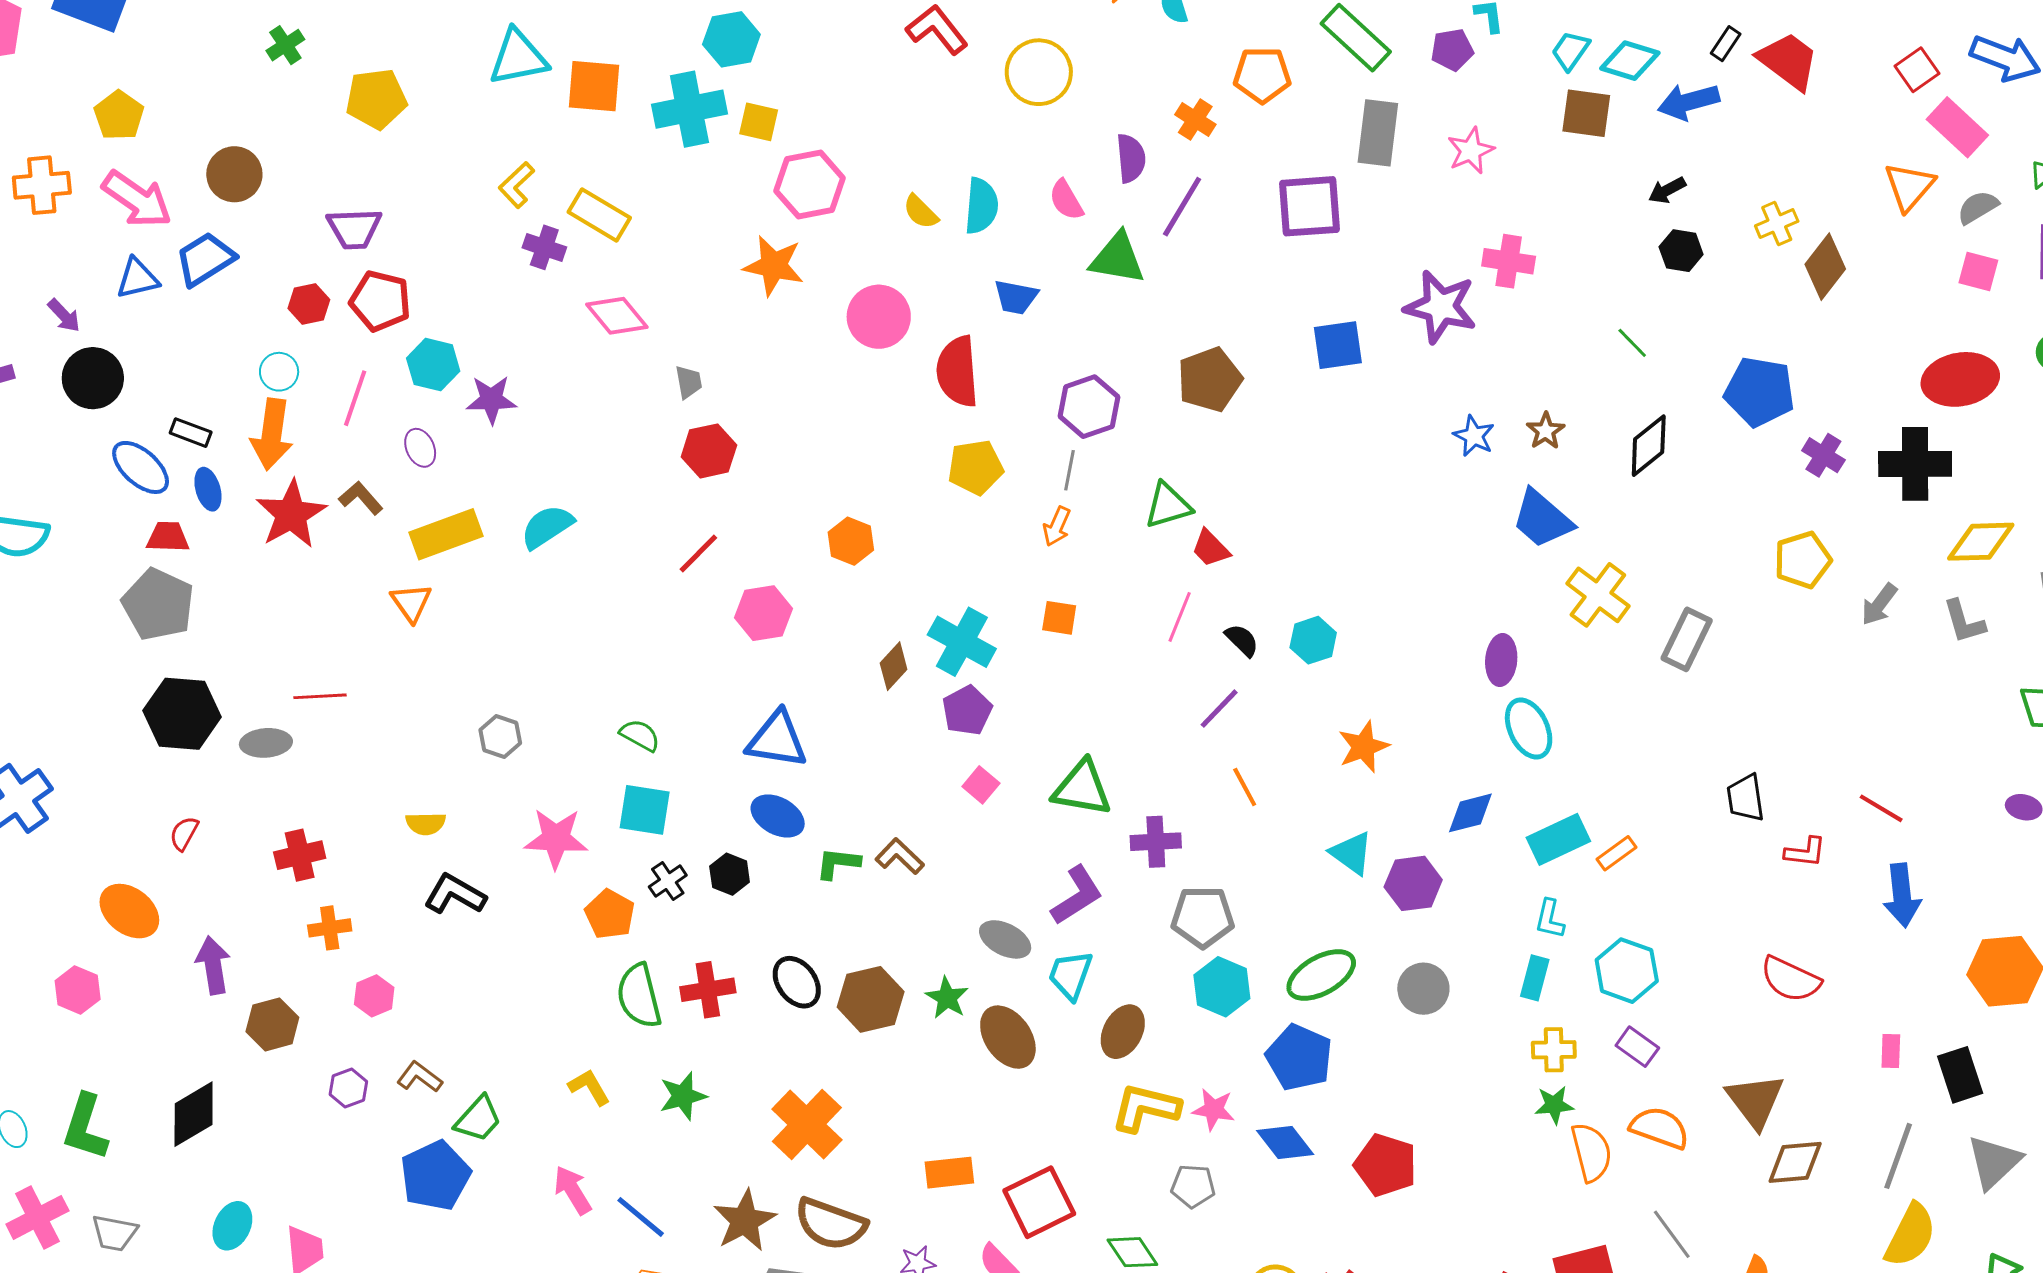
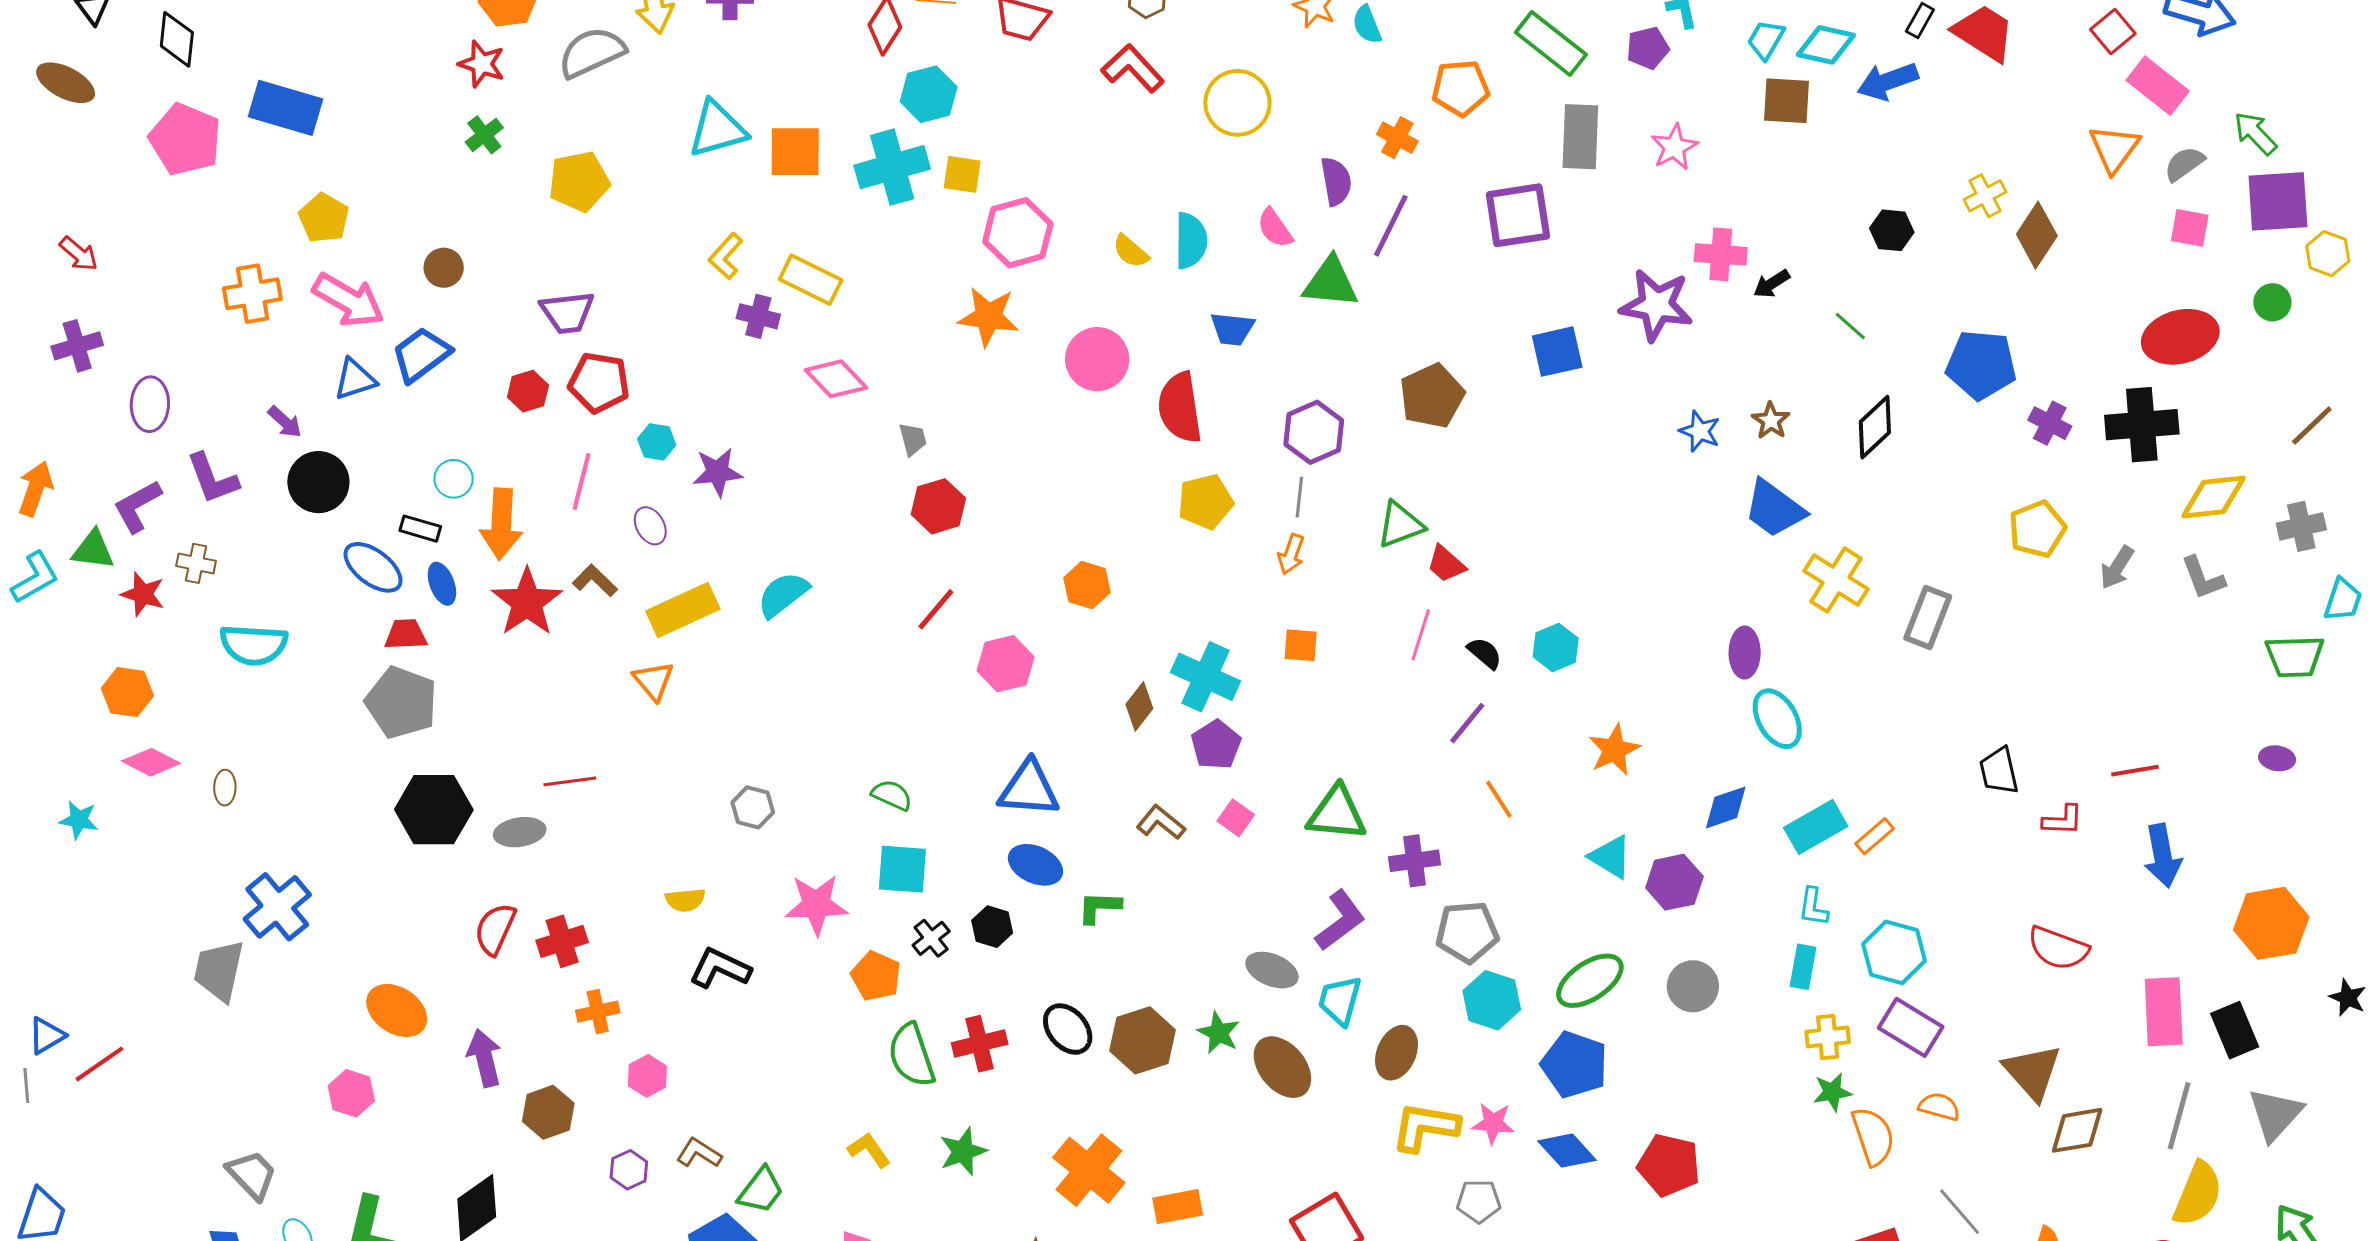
brown circle: (234, 174) -> (444, 268), size x0.7
black arrow: (1667, 190) -> (1772, 284), moved
cyan hexagon: (433, 365) -> (657, 442), size x0.7
cyan circle: (279, 372) -> (454, 479), moved
red line: (1881, 808) -> (2135, 771), turned -36
red semicircle: (184, 833) -> (495, 929), moved, size x1.5
brown L-shape: (900, 856) -> (1161, 822), moved
purple rectangle: (1637, 1047) -> (1911, 1027), size x1.5
pink rectangle: (1891, 1051) -> (2164, 1012), size x2.0
orange semicircle: (1660, 1128) -> (1939, 1107), size x0.7
orange rectangle: (949, 1173) -> (1178, 1207), moved

